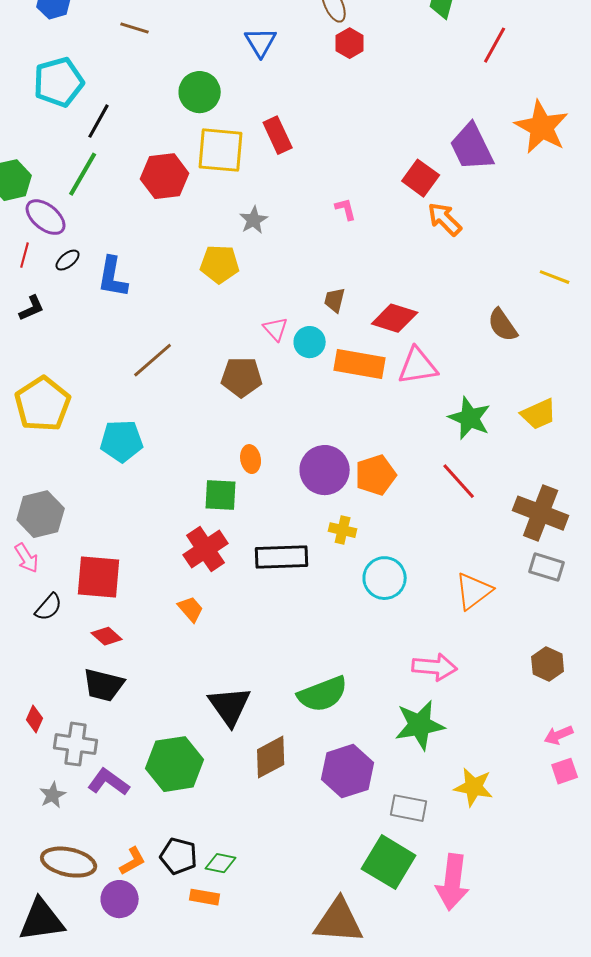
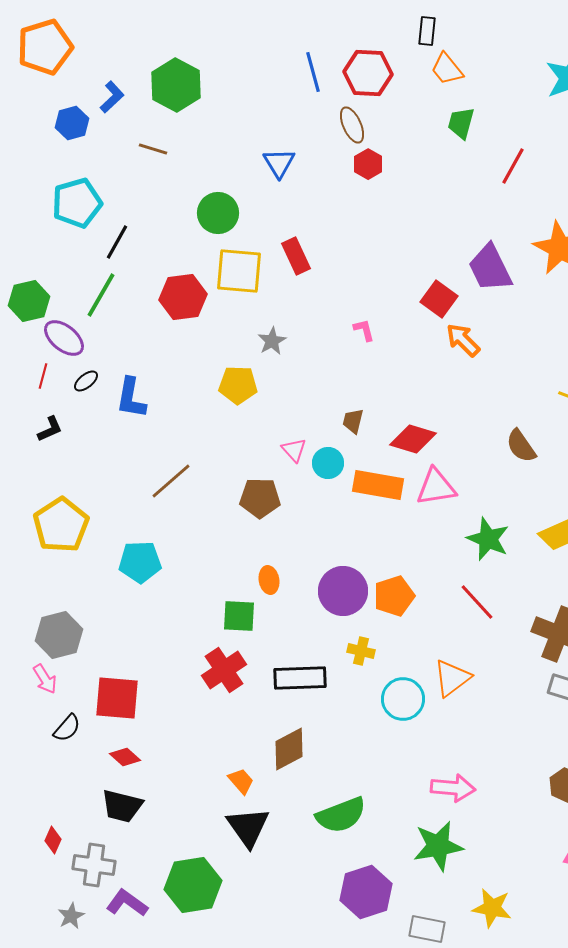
orange triangle: (474, 591) -> (452, 678), moved
orange trapezoid: (191, 609) -> (241, 781), moved
brown diamond: (271, 757) -> (289, 749), moved

